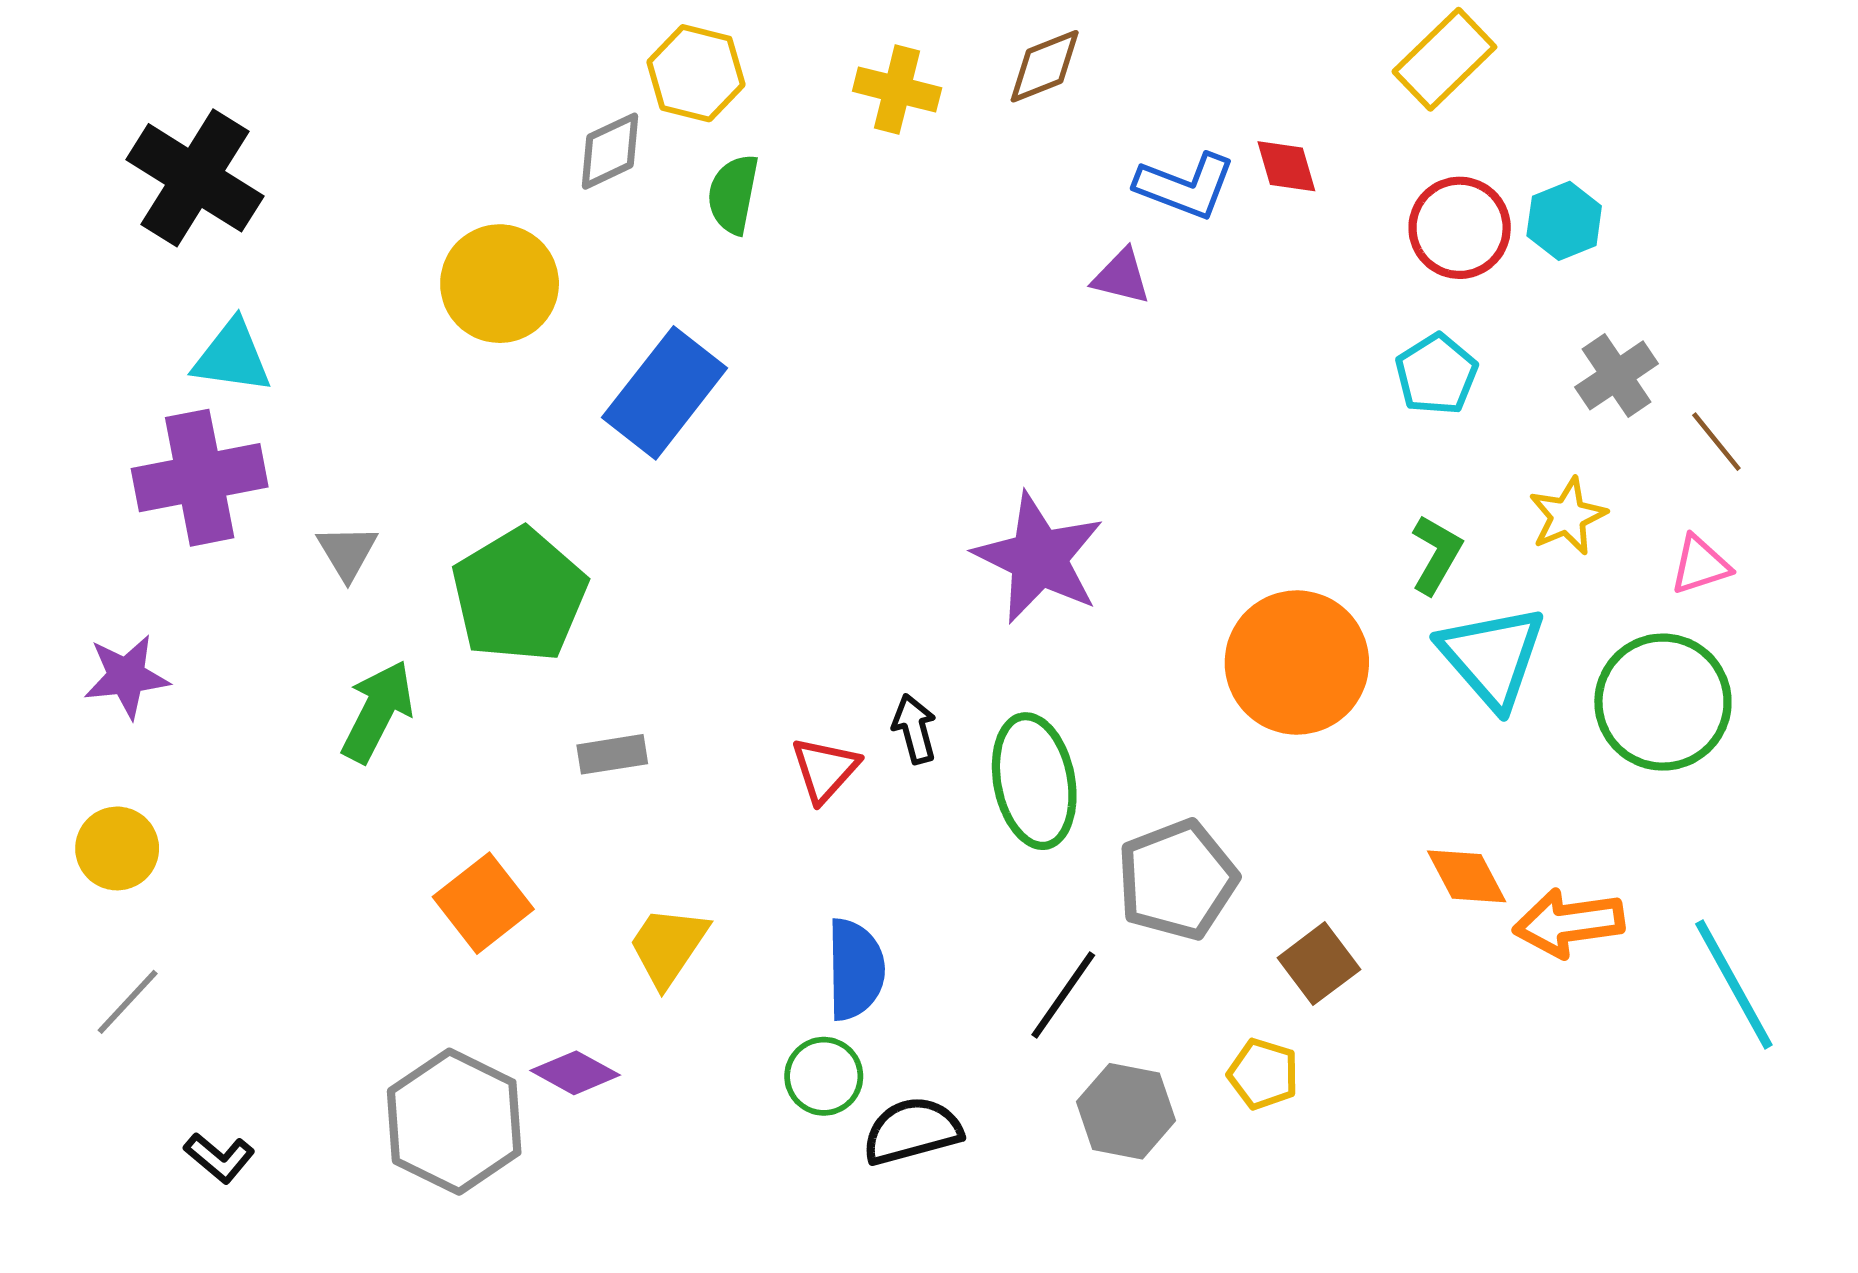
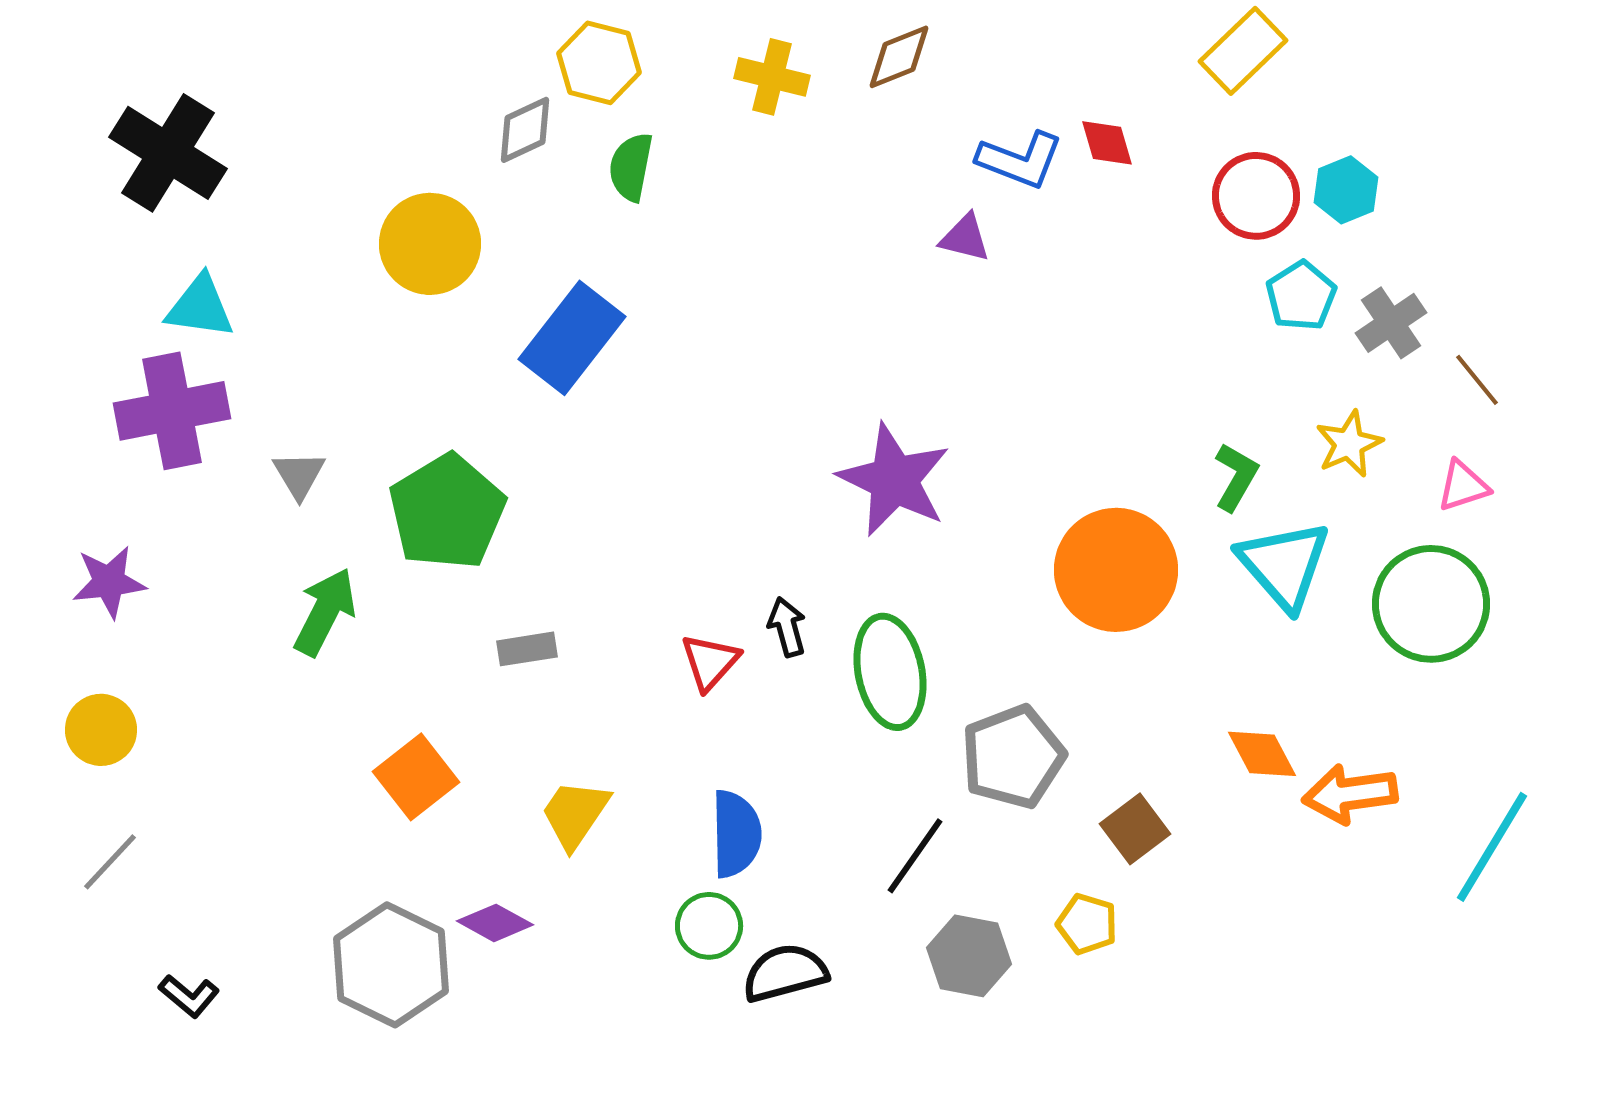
cyan pentagon: (1436, 374) -> (1301, 296), moved
cyan line: (1734, 984) -> (1492, 847), turned 60

